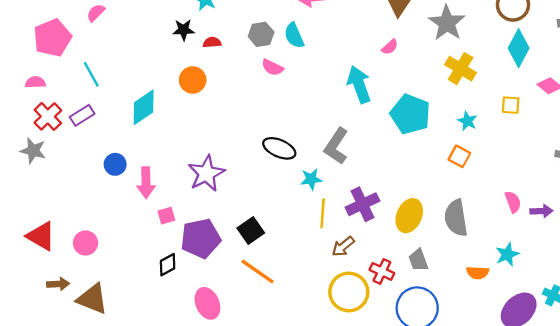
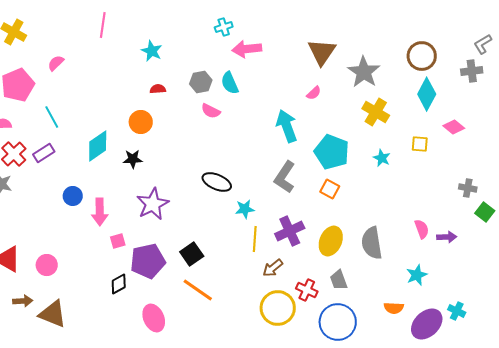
black star: (184, 30) -> (133, 159), moved
gray L-shape: (336, 146) -> (285, 177), moved
orange square: (459, 156) -> (330, 189), moved
orange semicircle: (478, 273) -> (394, 308), moved

